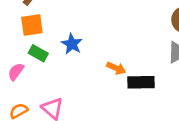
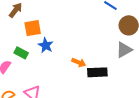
orange square: (32, 25) -> (33, 28), moved

